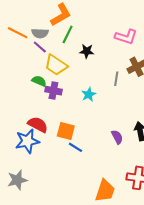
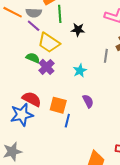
green line: (68, 34) -> (60, 14), turned -30
purple cross: (53, 91) -> (47, 67), turned 35
purple semicircle: (117, 137) -> (88, 101), moved
blue line: (75, 147) -> (67, 121), turned 72

